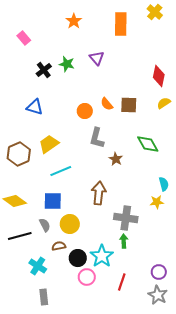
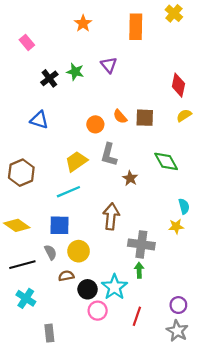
yellow trapezoid: (49, 144) -> (76, 161), moved
cyan cross: (38, 266) -> (26, 298), moved

